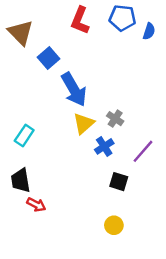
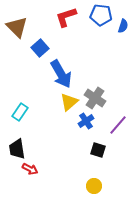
red L-shape: (80, 20) -> (66, 17), turned 50
gray cross: (115, 119) -> (95, 98), size x1.5

